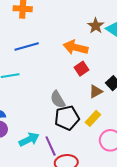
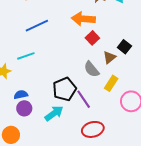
gray semicircle: (58, 99) -> (92, 69), moved
black pentagon: (67, 118) -> (64, 89), moved
purple line: (51, 146) -> (84, 99), moved

